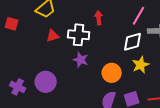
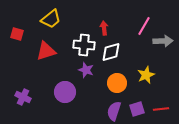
red triangle: (53, 36) -> (46, 51), moved, size x1.5
white diamond: (133, 42) -> (111, 52), moved
purple circle: (46, 82) -> (65, 92), moved

